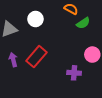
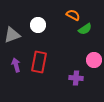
red rectangle: (36, 57) -> (39, 62), turned -30

